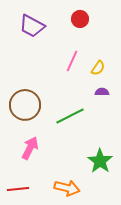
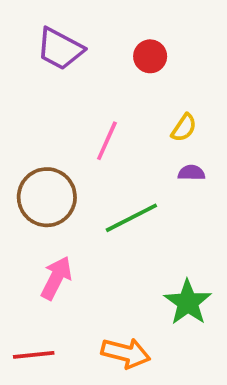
red circle: (80, 19) -> (150, 56), moved
pink line: (72, 61) -> (107, 141), moved

